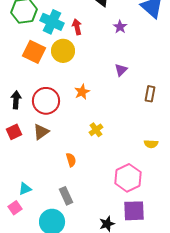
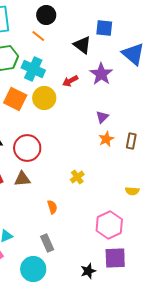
red arrow: (77, 27) -> (70, 81), moved, turned -105
purple star: (120, 27) -> (101, 74), size x1.6
orange star: (82, 92) -> (106, 139), moved
brown triangle: (41, 132) -> (22, 179), turned 30

